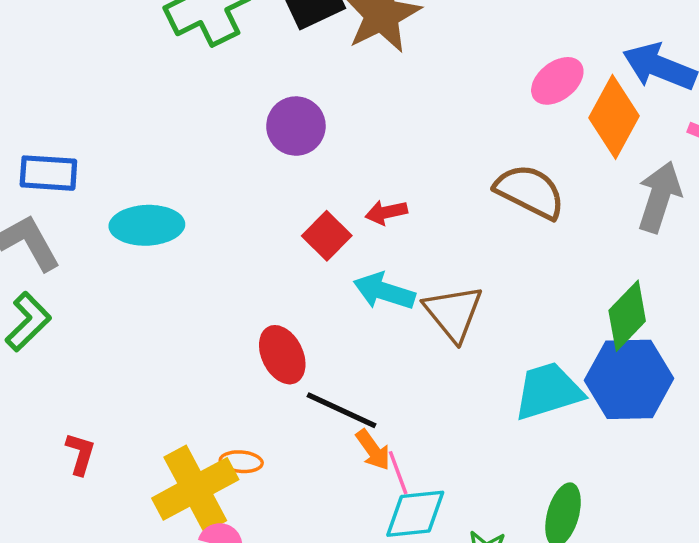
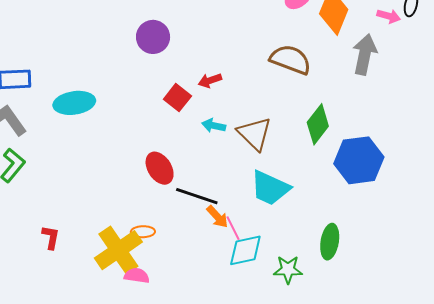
cyan arrow: (384, 291) -> (214, 126), size x0.7
green diamond: (627, 316) -> (318, 124), moved
cyan trapezoid: (548, 391) -> (270, 188), moved, turned -132

